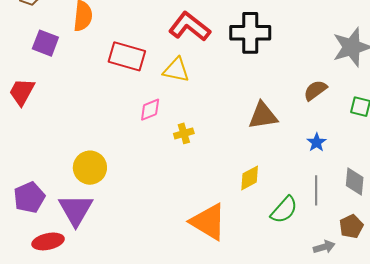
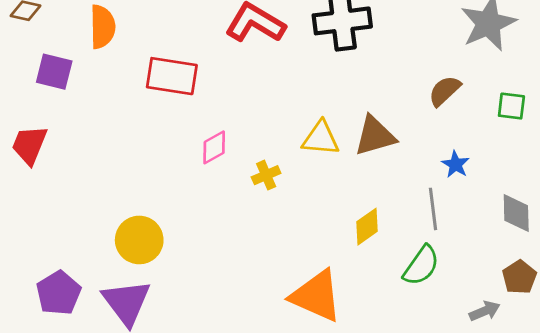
yellow triangle: (176, 70) -> (321, 138), moved
gray line: (316, 190) -> (433, 209), moved

